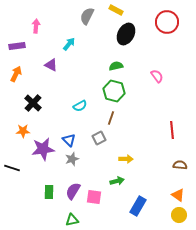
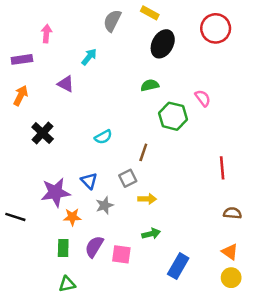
green hexagon: (114, 91) -> (173, 116), moved
orange star: (23, 131) -> (72, 217), moved
gray star: (72, 159) -> (105, 205), moved
yellow arrow: (126, 159) -> (147, 199), moved
green triangle: (72, 220) -> (67, 284), moved

